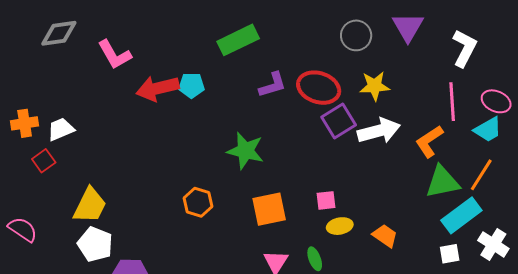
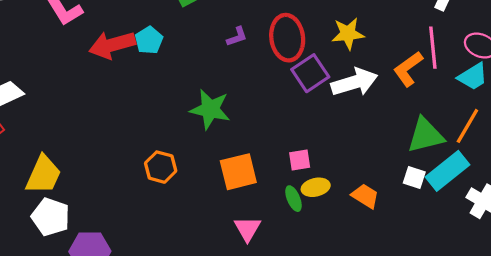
cyan pentagon: (191, 85) -> (149, 40), turned -30
purple L-shape: (273, 85) -> (237, 37), size x0.7
red ellipse: (319, 88) -> (287, 38), turned 66
orange L-shape: (429, 141) -> (408, 69), moved
white square: (450, 254) -> (414, 177), moved, turned 30
green ellipse: (315, 259) -> (293, 199), moved

